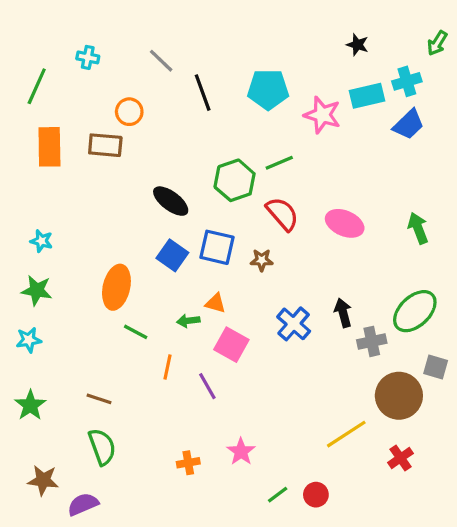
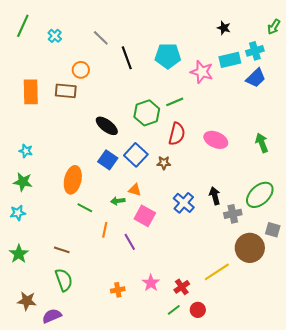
cyan cross: (88, 57) -> (55, 36), turned 32
green line: (37, 86) -> (23, 26), moved
red semicircle: (282, 214) -> (177, 134), turned 55
blue square: (217, 247) -> (136, 155), turned 30
red cross: (400, 458) -> (182, 287), moved

